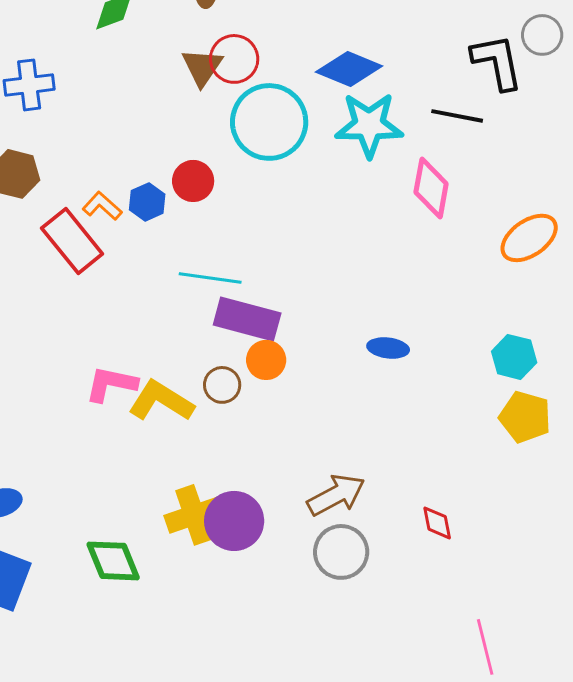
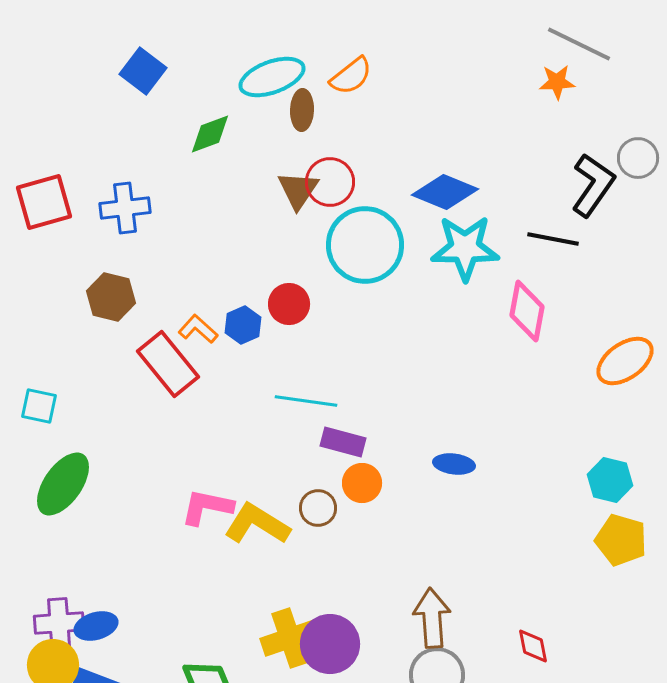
black L-shape: (497, 62) -> (593, 185), turned 46
purple rectangle: (247, 319) -> (343, 442), size x0.7
blue ellipse: (388, 348) -> (454, 464), moved
brown arrow: (336, 495) -> (432, 618), turned -66

